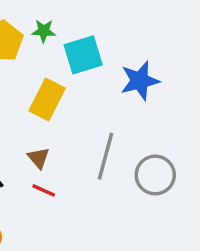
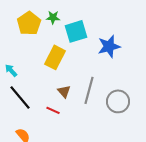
brown triangle: (39, 158) -> (64, 91), moved

